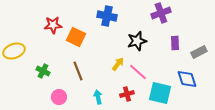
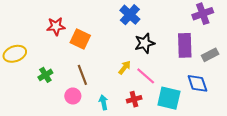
purple cross: (161, 13) -> (203, 14), moved
blue cross: (107, 16) -> (130, 15), moved, turned 30
purple rectangle: (175, 43) -> (185, 45), size x1.6
green cross: (43, 71) -> (45, 75), turned 32
pink circle: (59, 97) -> (73, 96), moved

